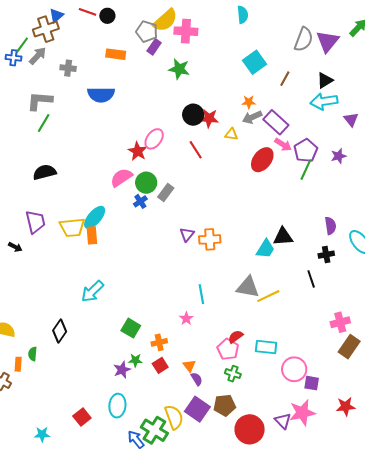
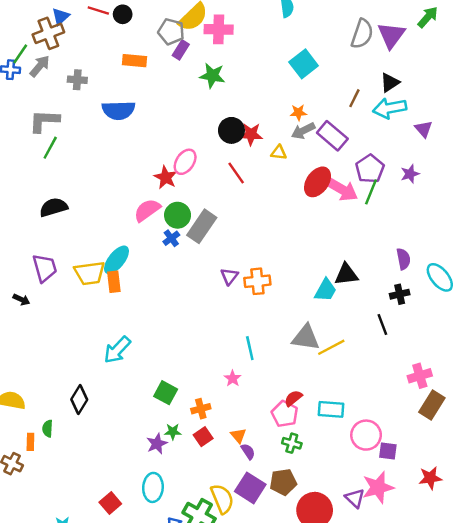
brown line: (285, 79) -> (354, 98), moved
pink arrow: (283, 145) -> (342, 189), moved, size x1.5
gray rectangle: (166, 192) -> (202, 226), size x1.5

